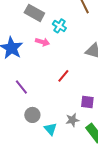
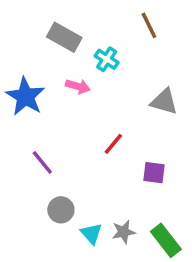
purple square: (87, 102) -> (154, 173), moved
gray star: (72, 120) -> (124, 232), moved

